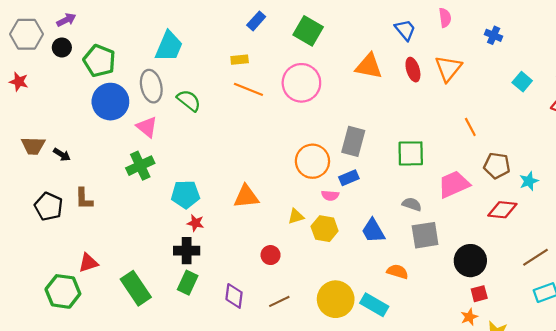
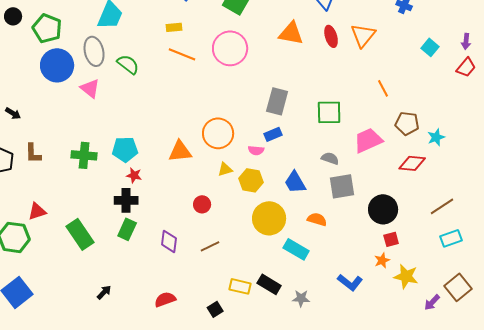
orange circle: (312, 161) -> (218, 133), moved
green cross: (140, 166) -> (84, 155), moved, turned 30
yellow circle: (336, 299) -> (269, 218), moved

